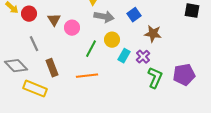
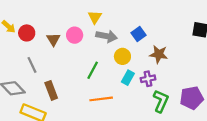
pink circle: (72, 28) -> (75, 35), moved
yellow circle: (112, 40) -> (122, 56), moved
purple cross: (143, 57) -> (148, 79), turned 32
orange line: (87, 76) -> (101, 99), moved

